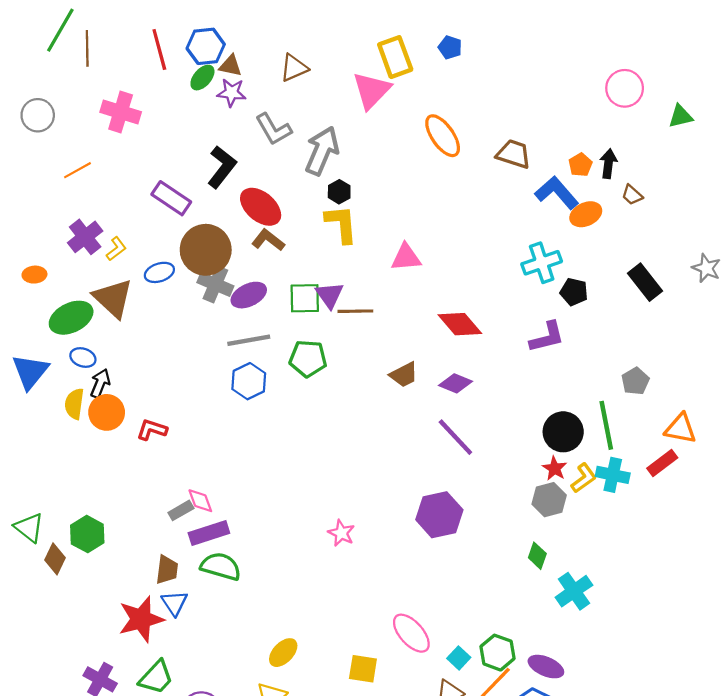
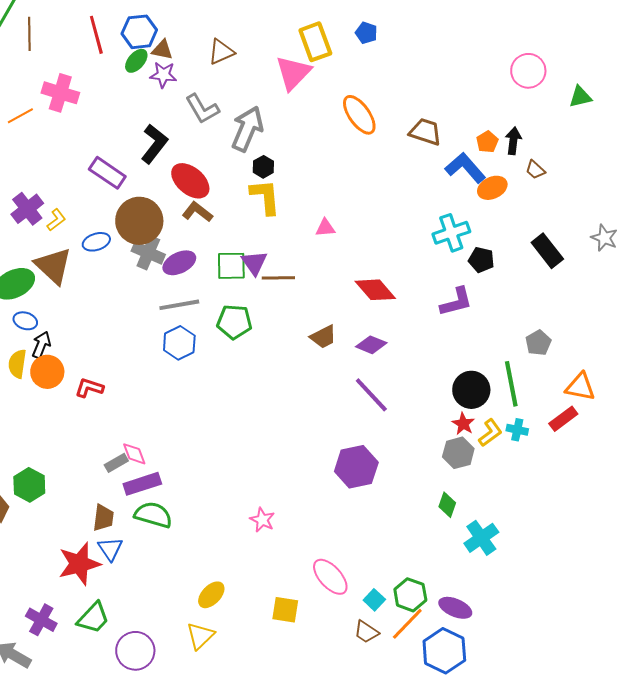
orange line: (78, 170) -> (20, 116), moved
pink triangle: (406, 257) -> (325, 228), size x0.7
cyan cross: (613, 475) -> (517, 430), size x0.7
pink star: (341, 533) -> (262, 520), moved

